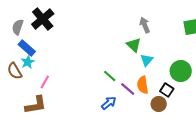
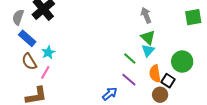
green triangle: (134, 45) -> (148, 37), moved
cyan star: (28, 62) -> (48, 52), moved
brown semicircle: (15, 71) -> (29, 62), moved
green line: (110, 76) -> (130, 58), moved
orange semicircle: (143, 85) -> (155, 74), moved

